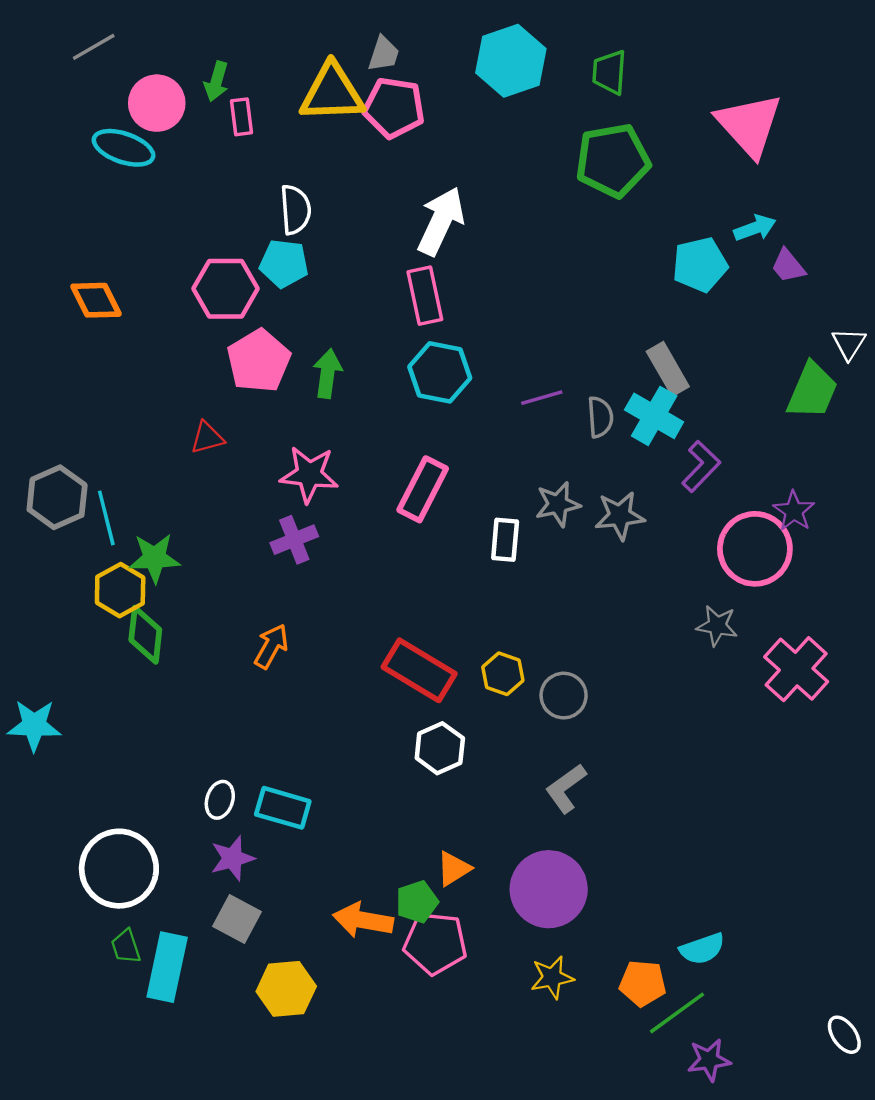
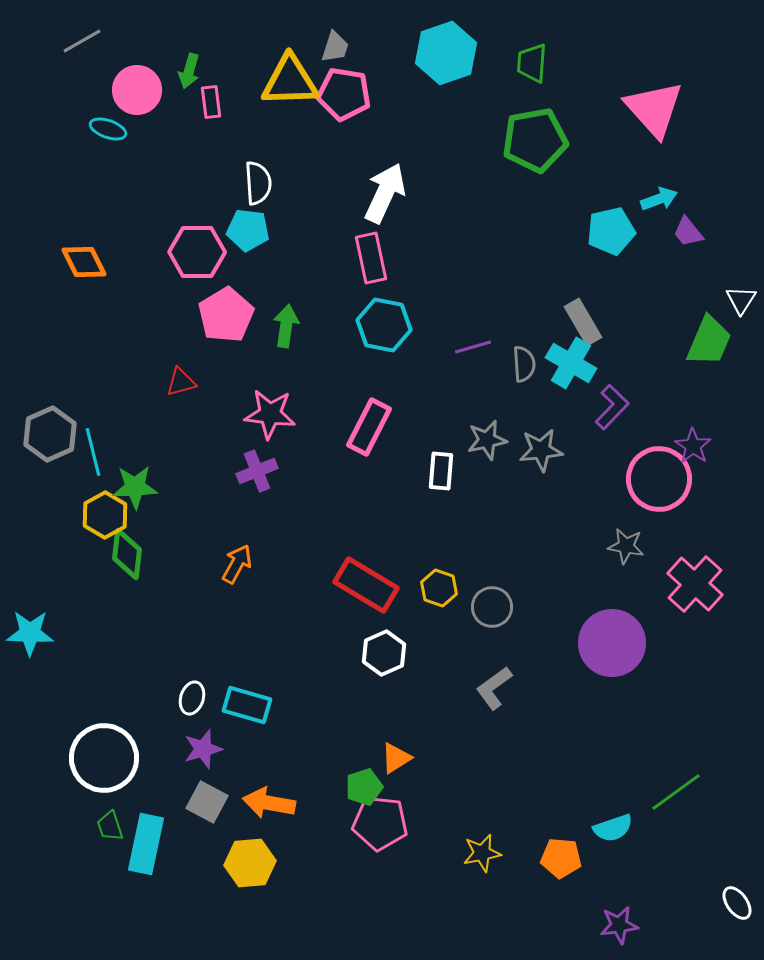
cyan ellipse: (124, 148) -> (108, 129), size x0.7
purple circle: (549, 889) -> (612, 643), moved
orange arrow: (363, 920) -> (269, 803), moved
green line: (677, 1013) -> (676, 792), moved

